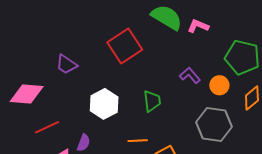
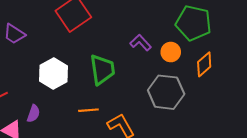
green trapezoid: (152, 101) -> (102, 69), size x1.4

